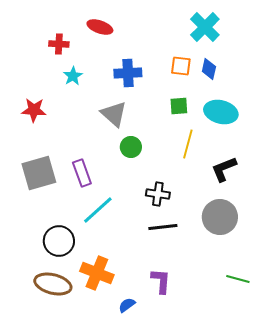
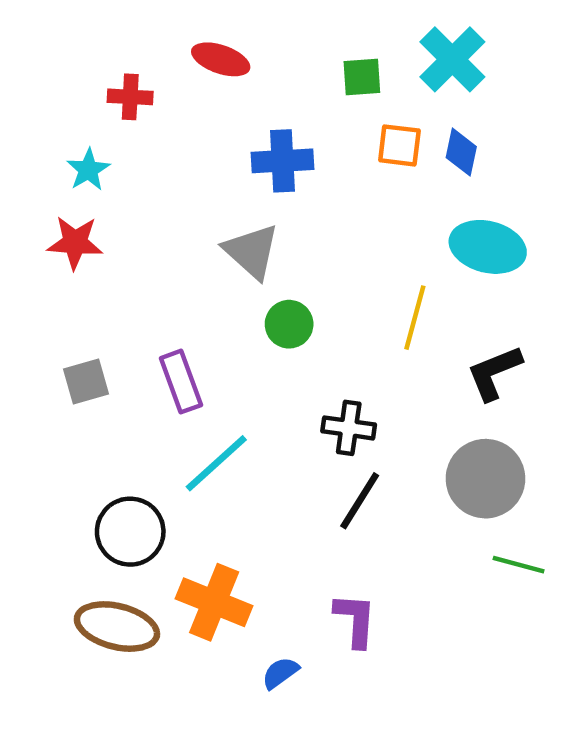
cyan star: (73, 76) -> (88, 170), moved
green square: (179, 106) -> (362, 77), moved
gray square: (39, 173) -> (86, 382), size x0.6
black line: (163, 227) -> (360, 501), turned -52
green line: (238, 279) -> (519, 565), moved

